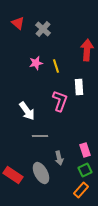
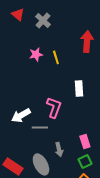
white rectangle: (79, 87) -> (79, 88), moved
pink L-shape: (60, 101) -> (54, 107), moved
white arrow: (27, 111) -> (21, 115), moved, turned 96

